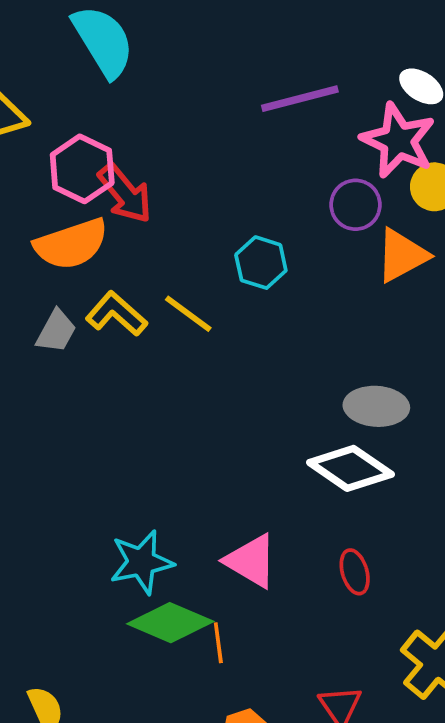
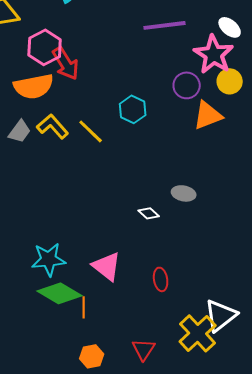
gray ellipse: (376, 406) -> (184, 193), size x0.7
white diamond: (350, 468) -> (149, 213), moved, size x0.5

